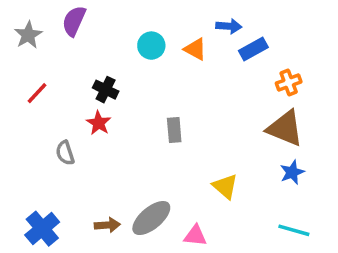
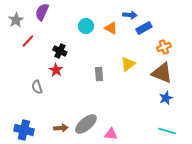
red line: (37, 93) -> (28, 41), moved
yellow triangle: (225, 186) -> (128, 64), moved, turned 42
blue cross: (42, 229) -> (24, 130), turned -36

